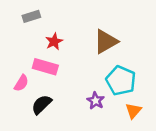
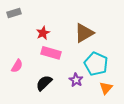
gray rectangle: (31, 16) -> (14, 13), moved
pink rectangle: (45, 67) -> (51, 53), moved
black semicircle: (42, 104) -> (44, 83), moved

